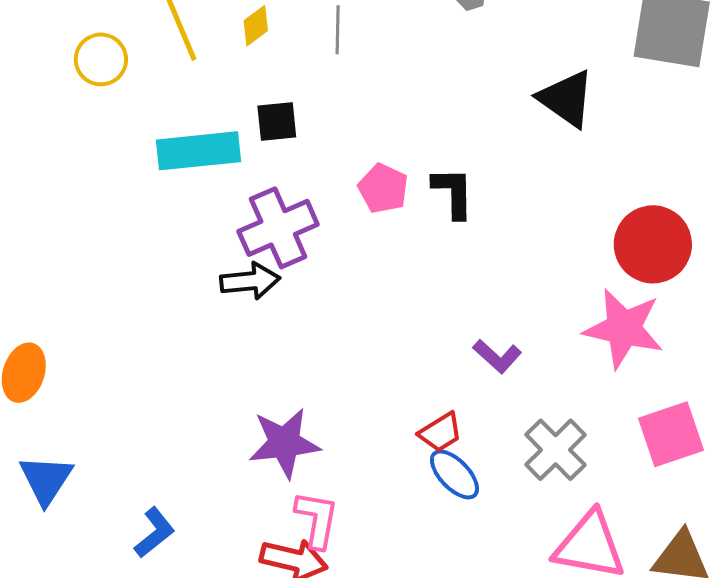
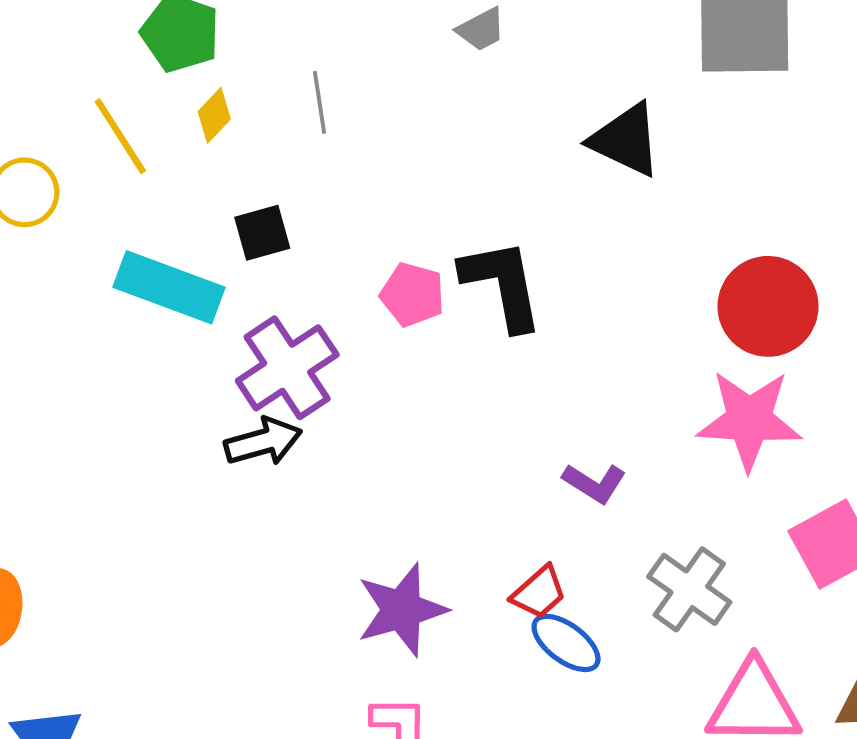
cyan rectangle: (198, 151) -> (169, 287), turned 36
black L-shape: (453, 193) -> (502, 284), size x1.4
purple star: (284, 443) -> (402, 610), moved

